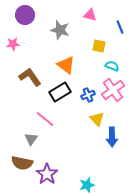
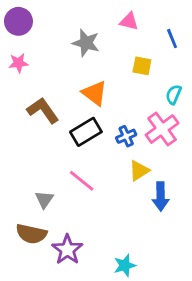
purple circle: (25, 15) -> (18, 21), moved
cyan semicircle: (112, 66) -> (174, 95), moved, turned -88
pink line: (45, 119) -> (82, 181), moved
yellow triangle: (97, 119) -> (139, 171), turned 42

